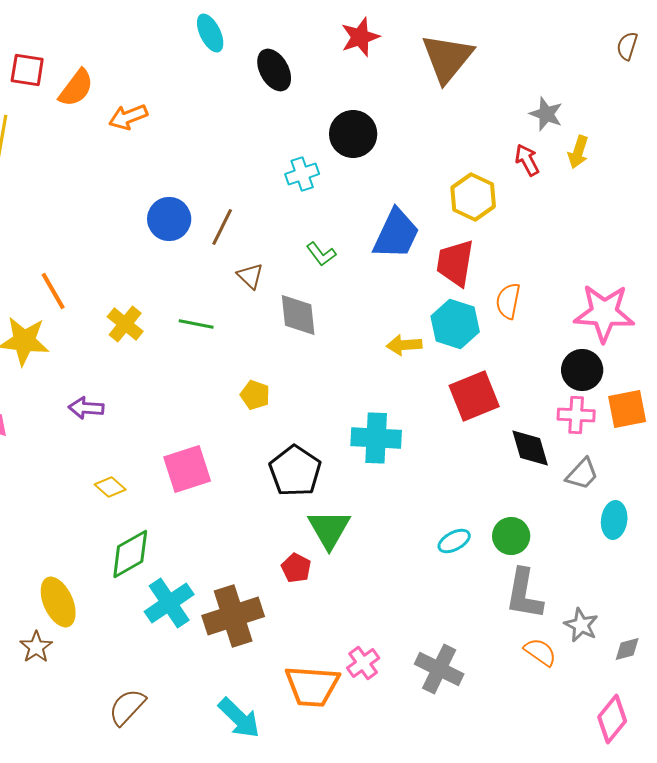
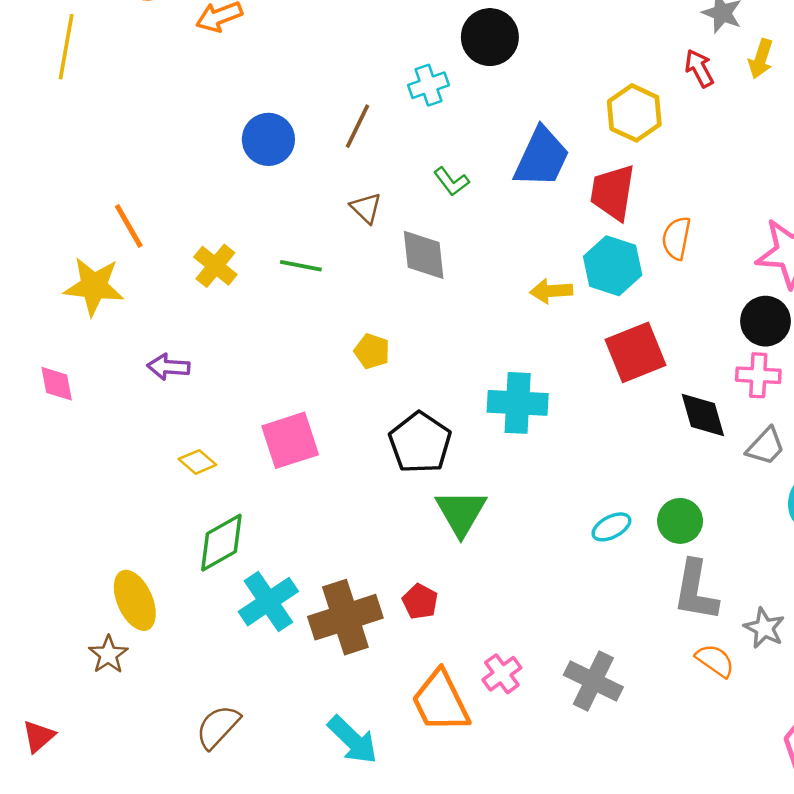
brown line: (222, 227) -> (357, 126), moved
red pentagon: (296, 568) -> (420, 602), moved
orange trapezoid: (312, 686) -> (441, 701), turned 60

